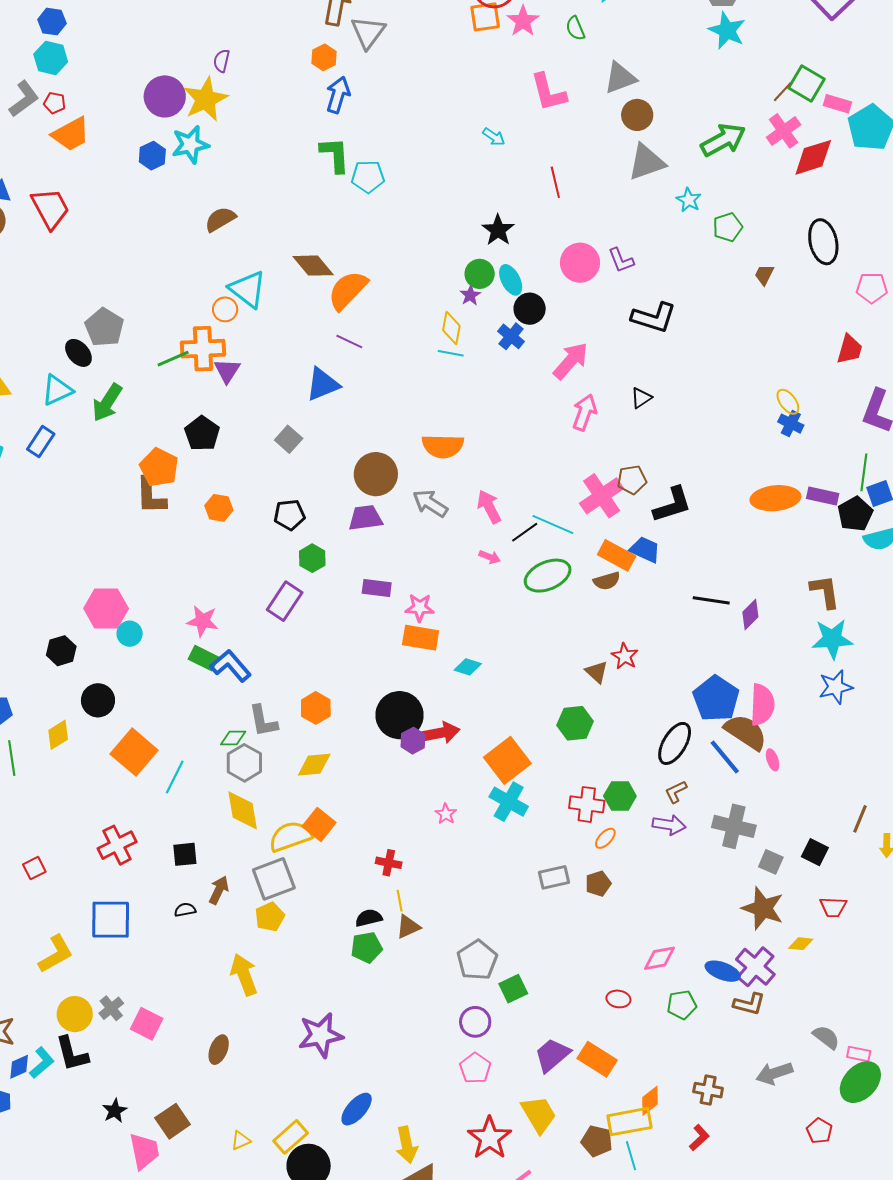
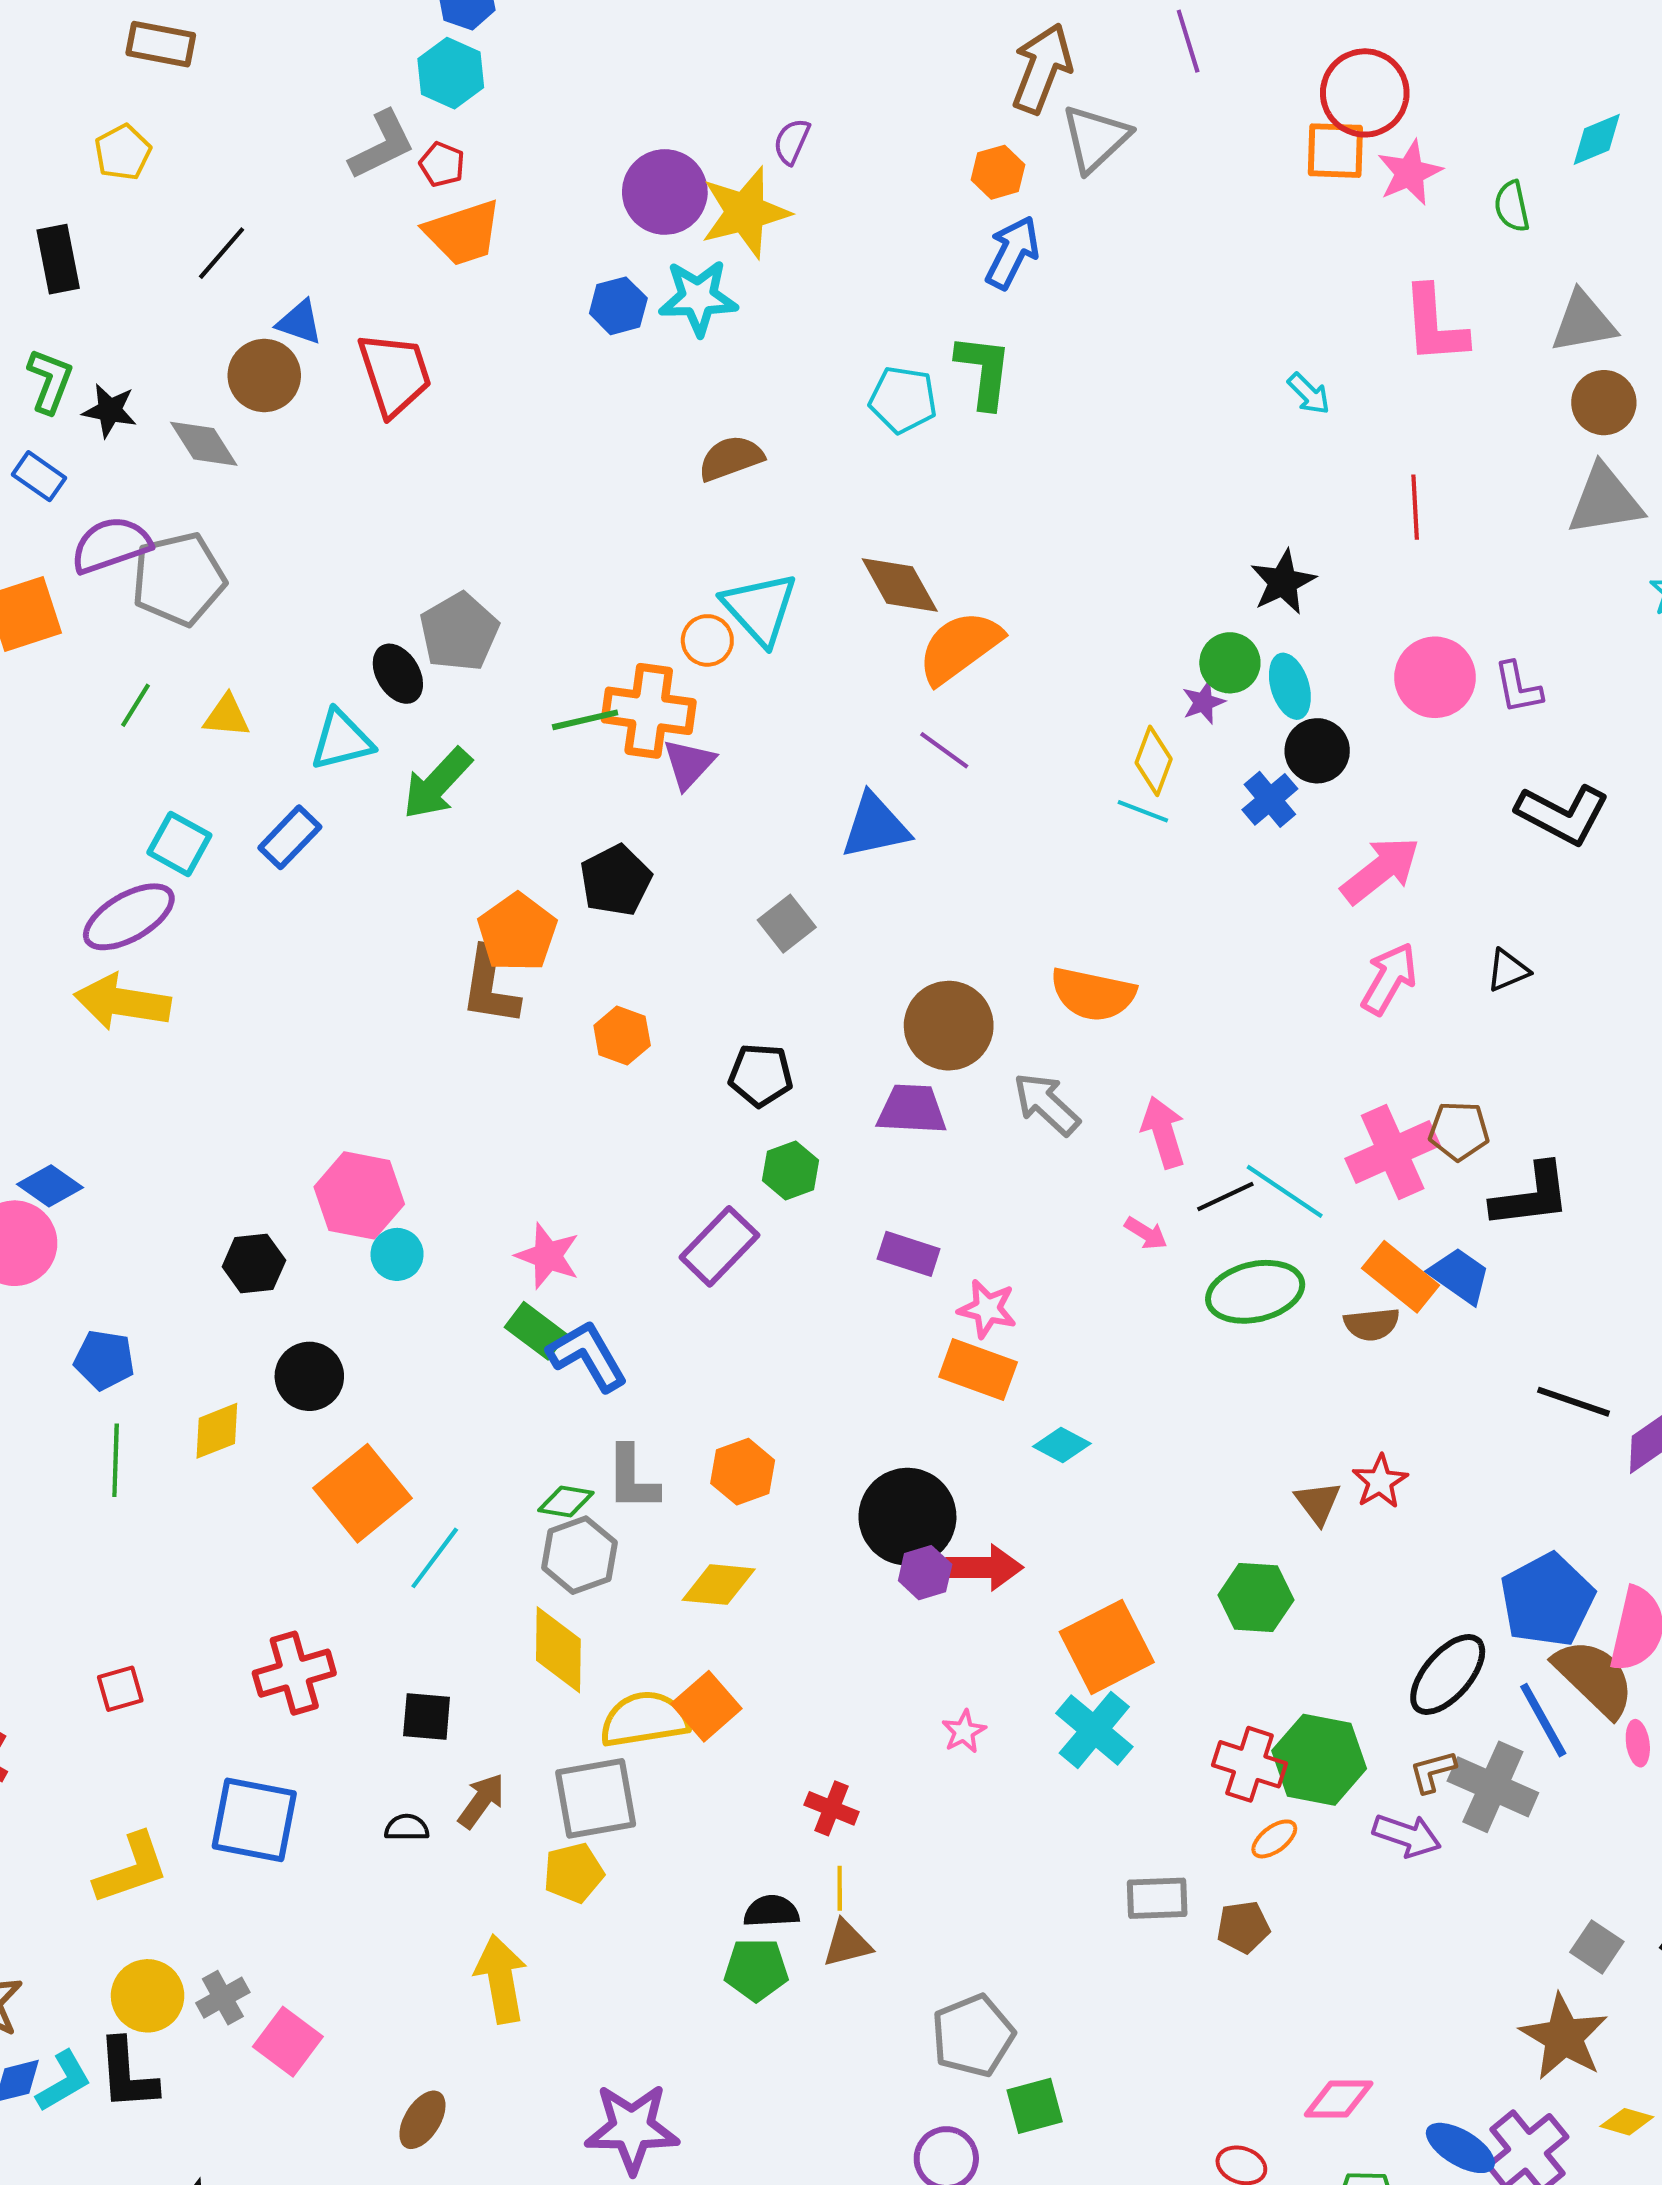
cyan pentagon: (368, 177) -> (903, 400), moved
green hexagon: (620, 796) -> (1319, 1760), size x1.4
gray cross: (734, 826) -> (1493, 1787), moved

